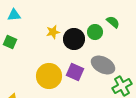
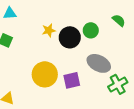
green semicircle: (113, 22) -> (119, 20), moved
purple square: (75, 72) -> (72, 80), moved, turned -36

